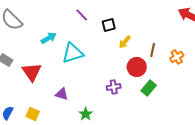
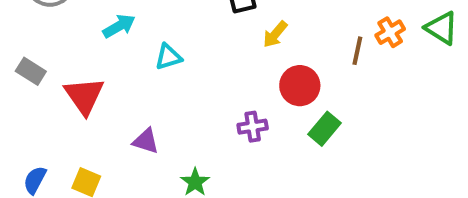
brown line: (153, 50) -> (357, 51), moved
cyan triangle: (73, 53) -> (168, 57), size x0.6
orange cross: (177, 57) -> (390, 32), moved

